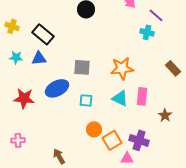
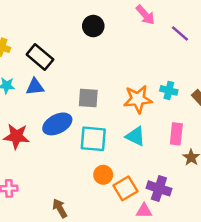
cyan cross: (147, 32) -> (169, 90), moved
pink rectangle: (142, 96) -> (176, 134), moved
cyan square: (86, 100) -> (93, 139), size x1.6

